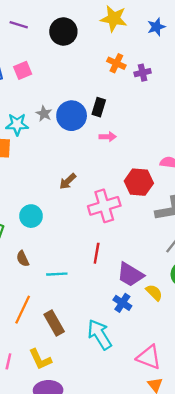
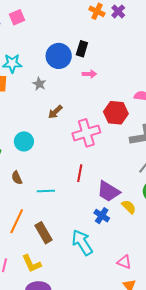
purple cross: (143, 73) -> (118, 11), moved, turned -32
gray star: (44, 114) -> (39, 84), moved
pink triangle: (149, 357) -> (124, 262), size x0.7

